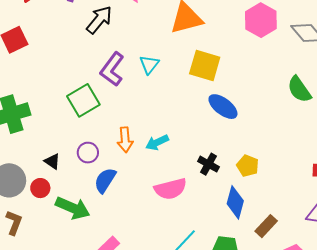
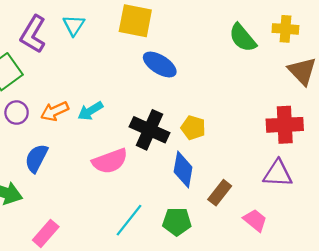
orange arrow: (125, 140) -> (55, 111), turned 75
purple circle: (88, 153) -> (17, 113), moved
black cross: (209, 164) -> (149, 130), size x1.6

